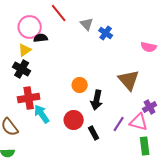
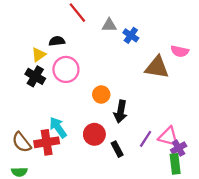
gray triangle: (87, 24) -> (109, 25), turned -48
pink circle: (30, 27) -> (66, 69), moved
brown triangle: (129, 80) -> (157, 67), moved, turned -40
red cross: (29, 98) -> (47, 142), moved
purple cross: (150, 107) -> (179, 148), moved

